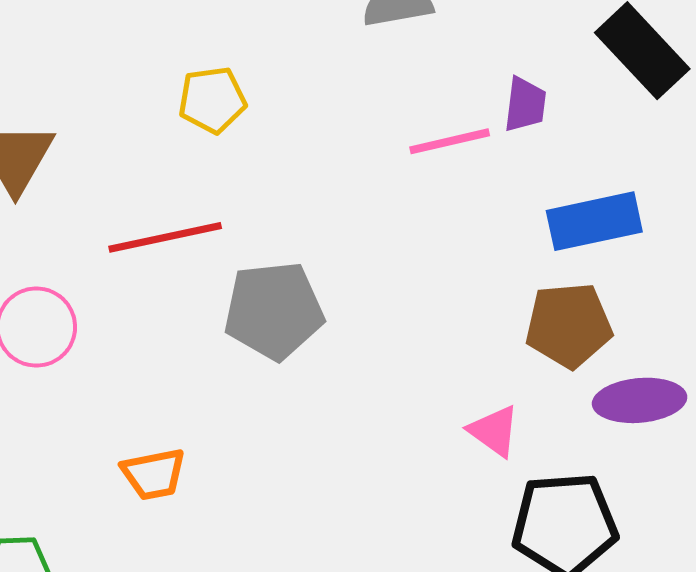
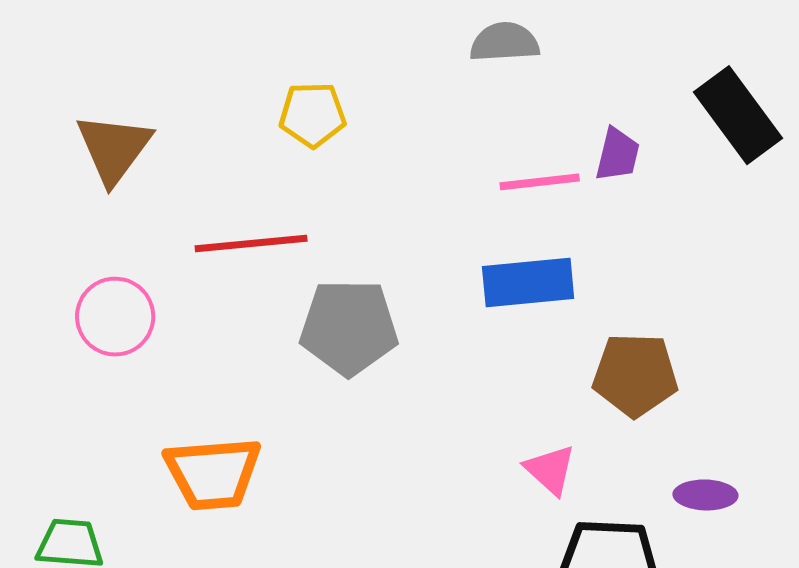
blue rectangle: (594, 221) -> (528, 282), moved
purple ellipse: (640, 400) -> (705, 495), moved, size x0.7
orange trapezoid: (154, 474) -> (213, 473), size x1.5

